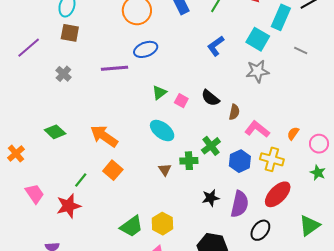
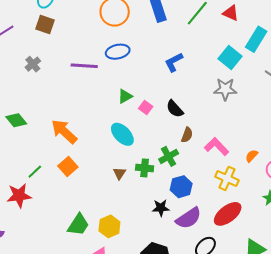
blue L-shape: (216, 46) -> (174, 62), moved
brown semicircle: (234, 112) -> (187, 135), moved
blue hexagon: (240, 161) -> (181, 187), moved
purple semicircle: (240, 204) -> (189, 218), turned 36
green trapezoid: (131, 226) -> (78, 225), turned -30

